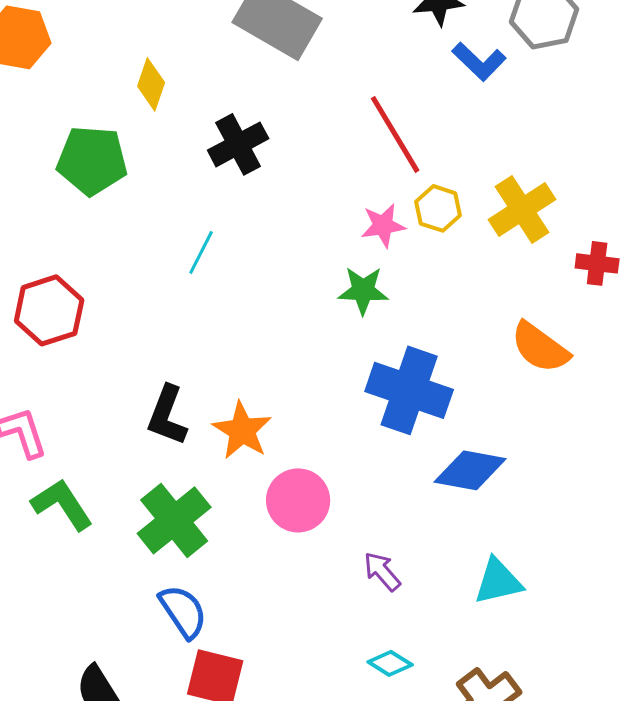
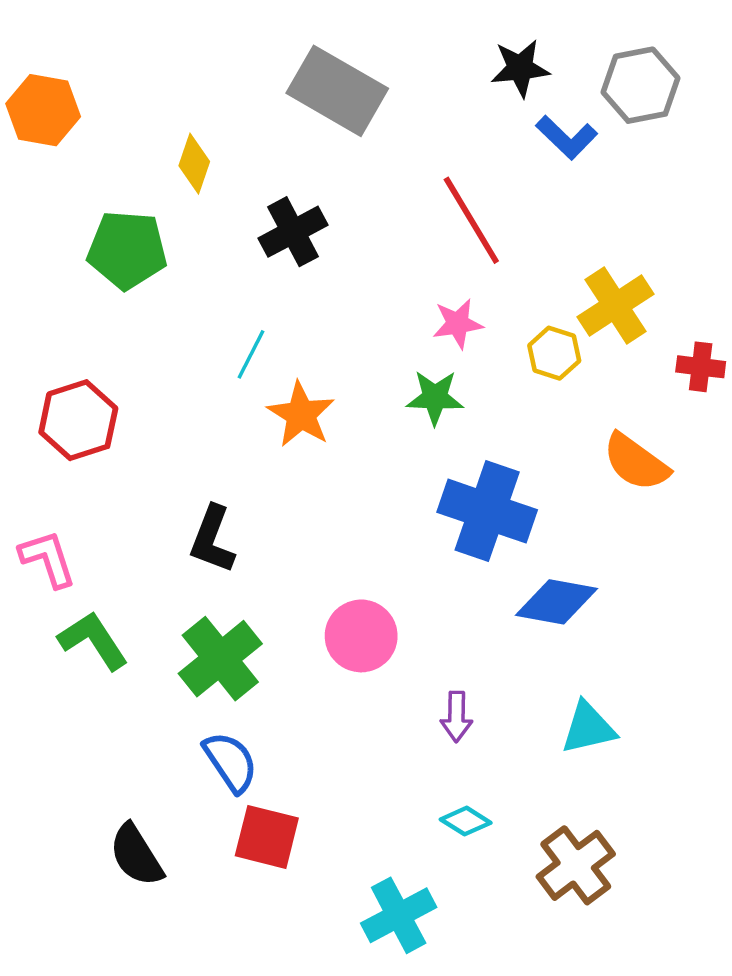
yellow hexagon: (438, 208) -> (554, 353), moved
orange star: (242, 430) -> (301, 414), moved
purple arrow: (382, 571) -> (457, 717), turned -138

